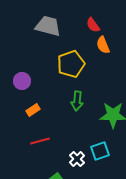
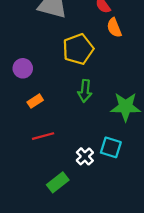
cyan square: (100, 151) -> (111, 147), turned 36

